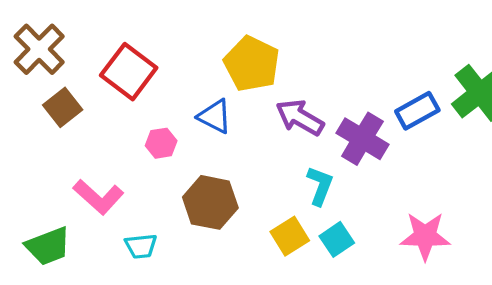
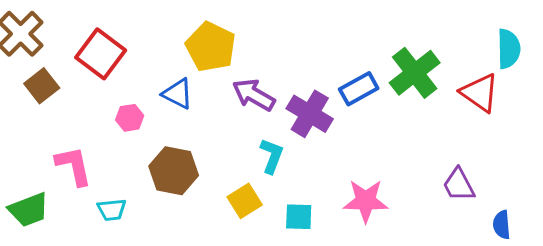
pink L-shape: (98, 197) -> (74, 166), turned -144
cyan square: (337, 239) -> (299, 217), moved, turned 36

